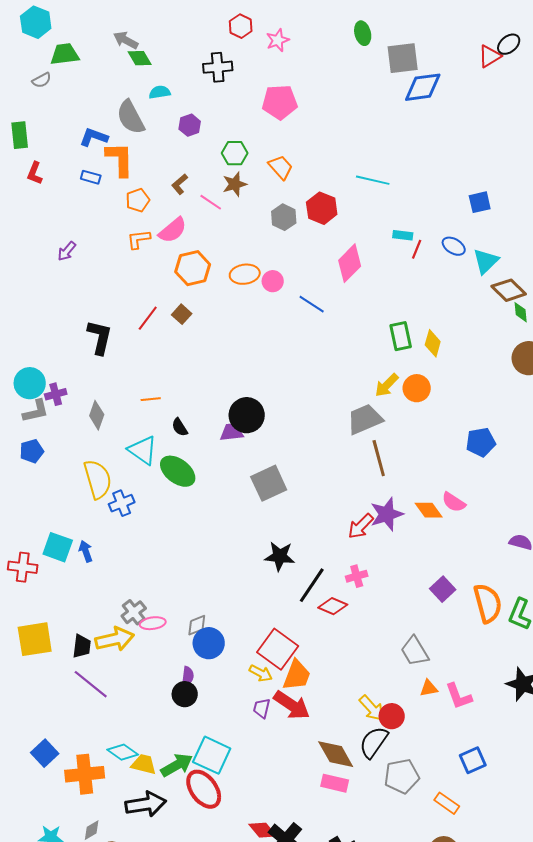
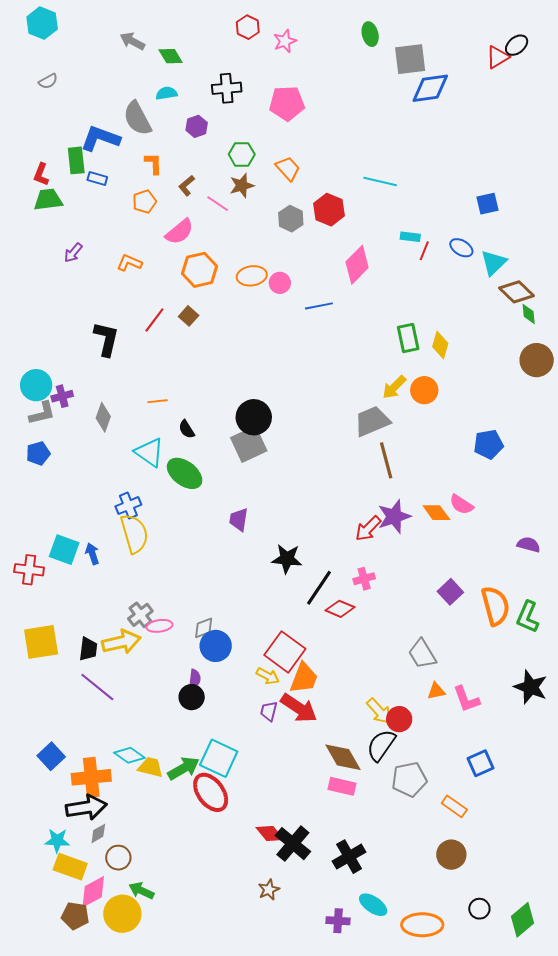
green trapezoid: (65, 54) -> (48, 200), moved
green diamond: (140, 58) -> (171, 56), moved
black cross: (218, 67) -> (227, 88), moved
green rectangle: (20, 135) -> (76, 160), moved
blue L-shape: (94, 137) -> (100, 138), size x1.4
orange L-shape: (120, 159) -> (153, 163), moved, size x0.6
orange L-shape: (139, 239) -> (129, 263), moved, turned 30
blue line: (312, 304) -> (319, 306), turned -44
purple trapezoid: (232, 432) -> (239, 520), moved, turned -75
yellow semicircle: (98, 479) -> (134, 534), moved
gray square: (269, 483) -> (249, 444), moved
black arrow: (146, 804) -> (86, 807), moved

